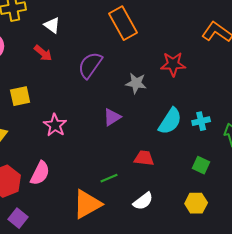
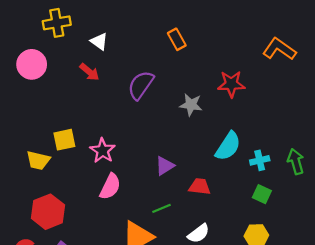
orange rectangle: (123, 23) -> (177, 39), size x0.6
yellow square: (20, 96) -> (64, 140), moved
purple triangle: (112, 117) -> (165, 166), moved
cyan cross: (201, 121) -> (260, 160), moved
pink semicircle: (40, 173) -> (110, 187), moved

